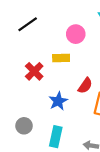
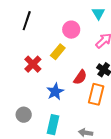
black line: (28, 24) -> (27, 21), turned -36
yellow rectangle: (61, 58) -> (58, 52), turned -49

